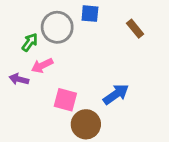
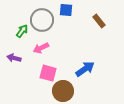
pink arrow: (42, 66) -> (41, 48), moved

